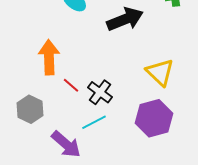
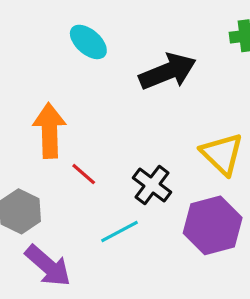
black cross: (100, 92) -> (152, 185), moved
purple arrow: (66, 144) -> (48, 266), moved

